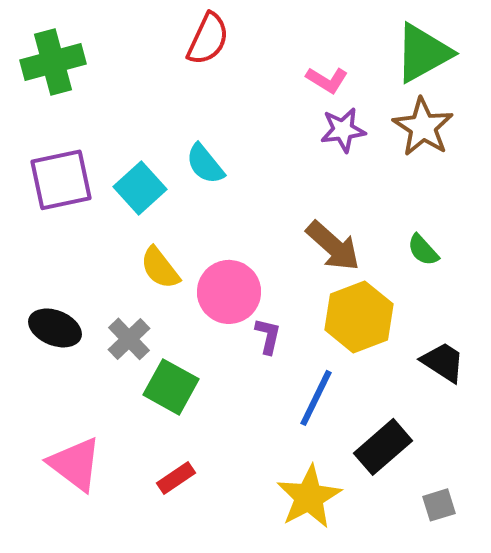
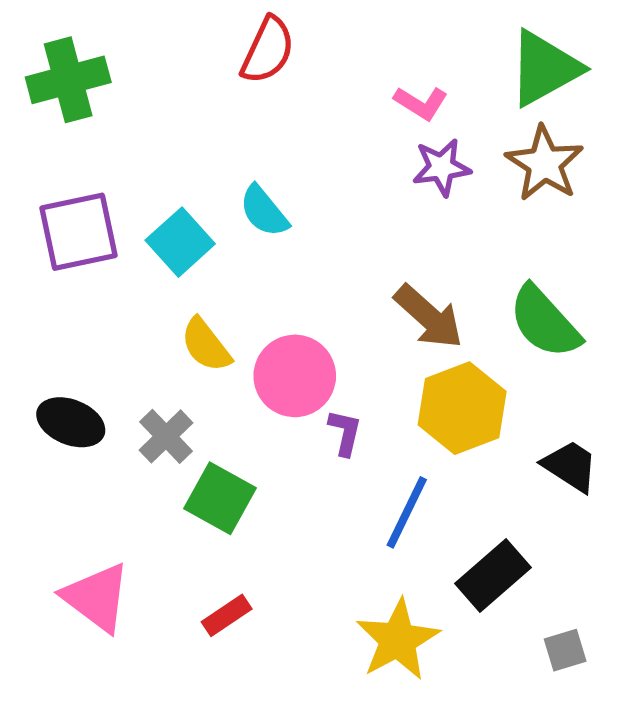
green semicircle: (423, 250) -> (545, 322), size x1.8

